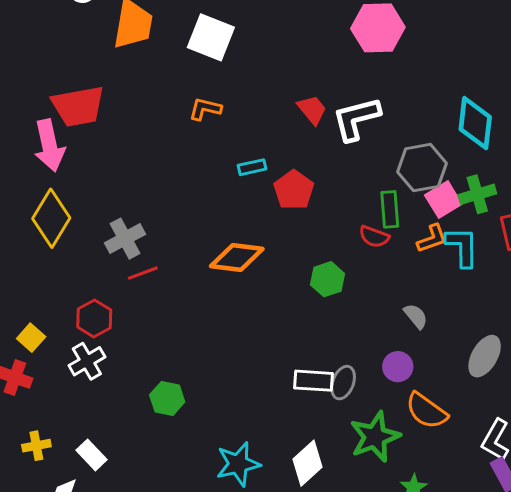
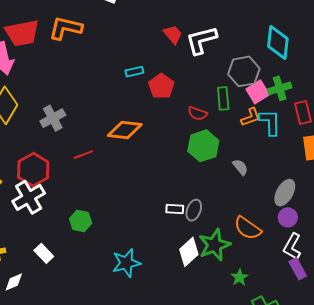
orange L-shape: (205, 109) -> (66, 28), moved, size x1.6
red semicircle: (374, 237) -> (197, 113), moved
red line: (143, 273) -> (83, 155), moved
green hexagon: (328, 279) -> (203, 146), moved, size x1.4
red hexagon: (94, 318) -> (33, 170), size x1.4
white cross: (87, 361) -> (29, 197), size x1.4
purple circle: (398, 367) -> (288, 217), moved
white rectangle: (314, 381) -> (175, 209), size x0.7
white rectangle: (92, 455) -> (44, 253), moved
white diamond: (307, 463) -> (189, 252), moved

